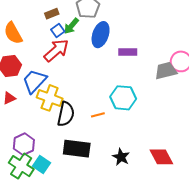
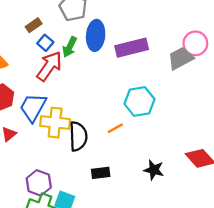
green arrow: (71, 26) -> (70, 47), moved
purple rectangle: (128, 52) -> (132, 48), size x1.5
black rectangle: (77, 149) -> (101, 173), size x0.6

